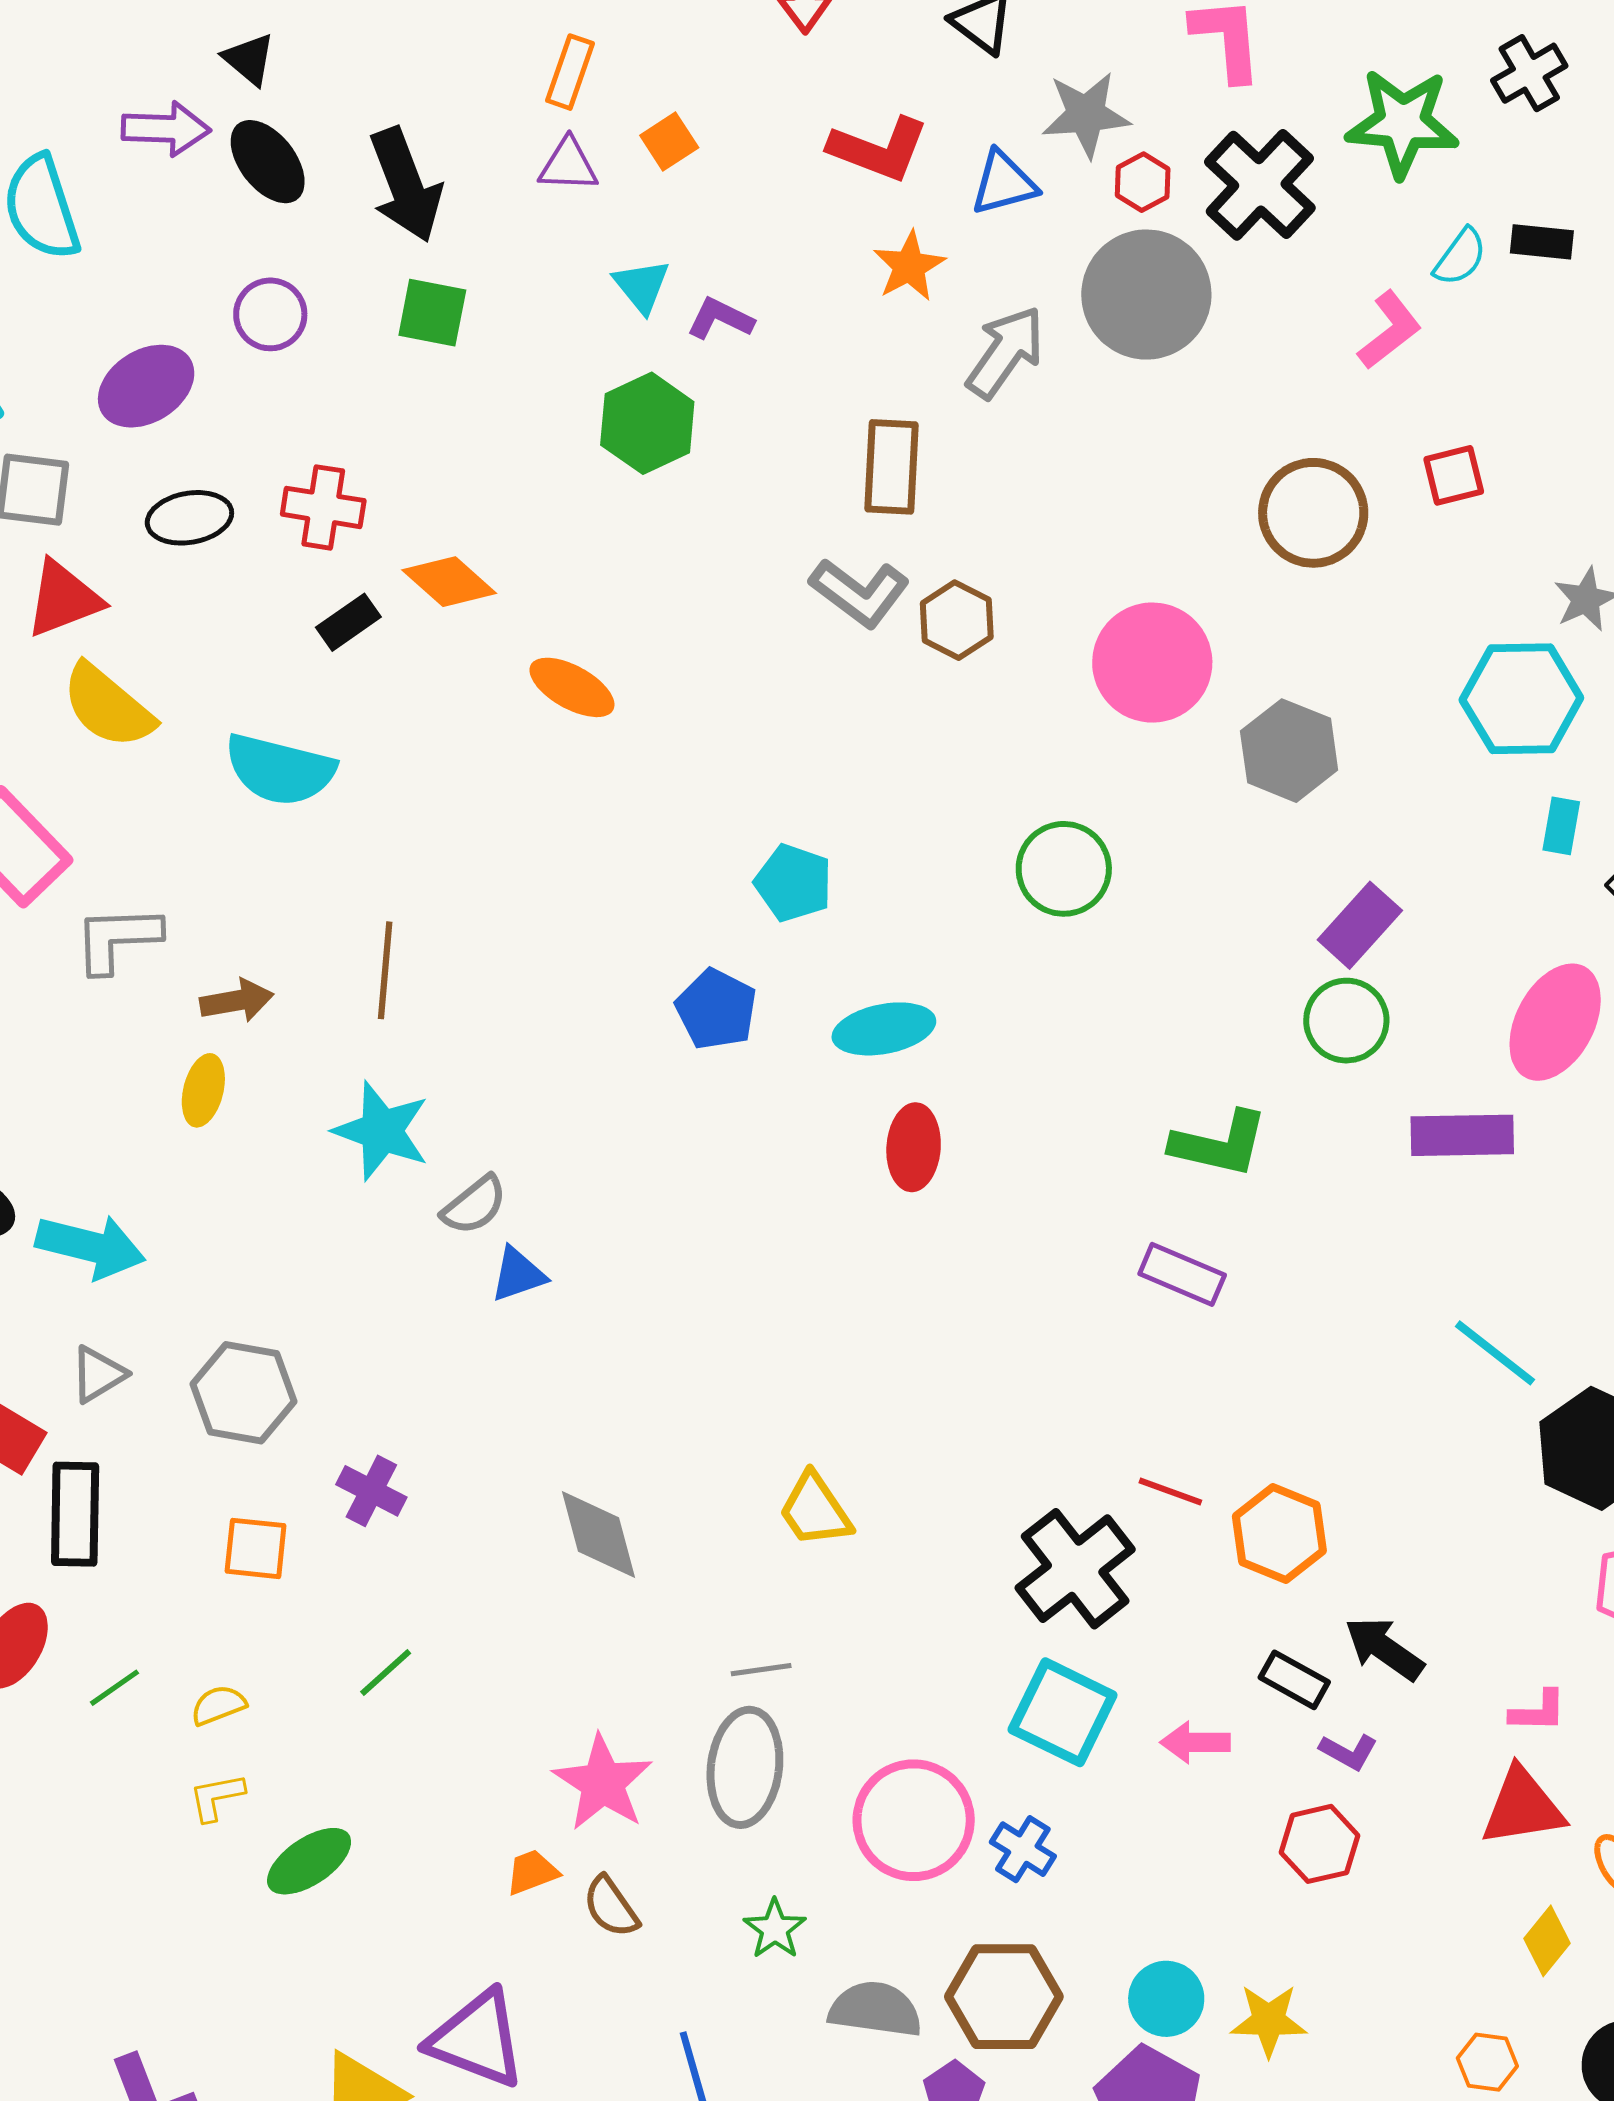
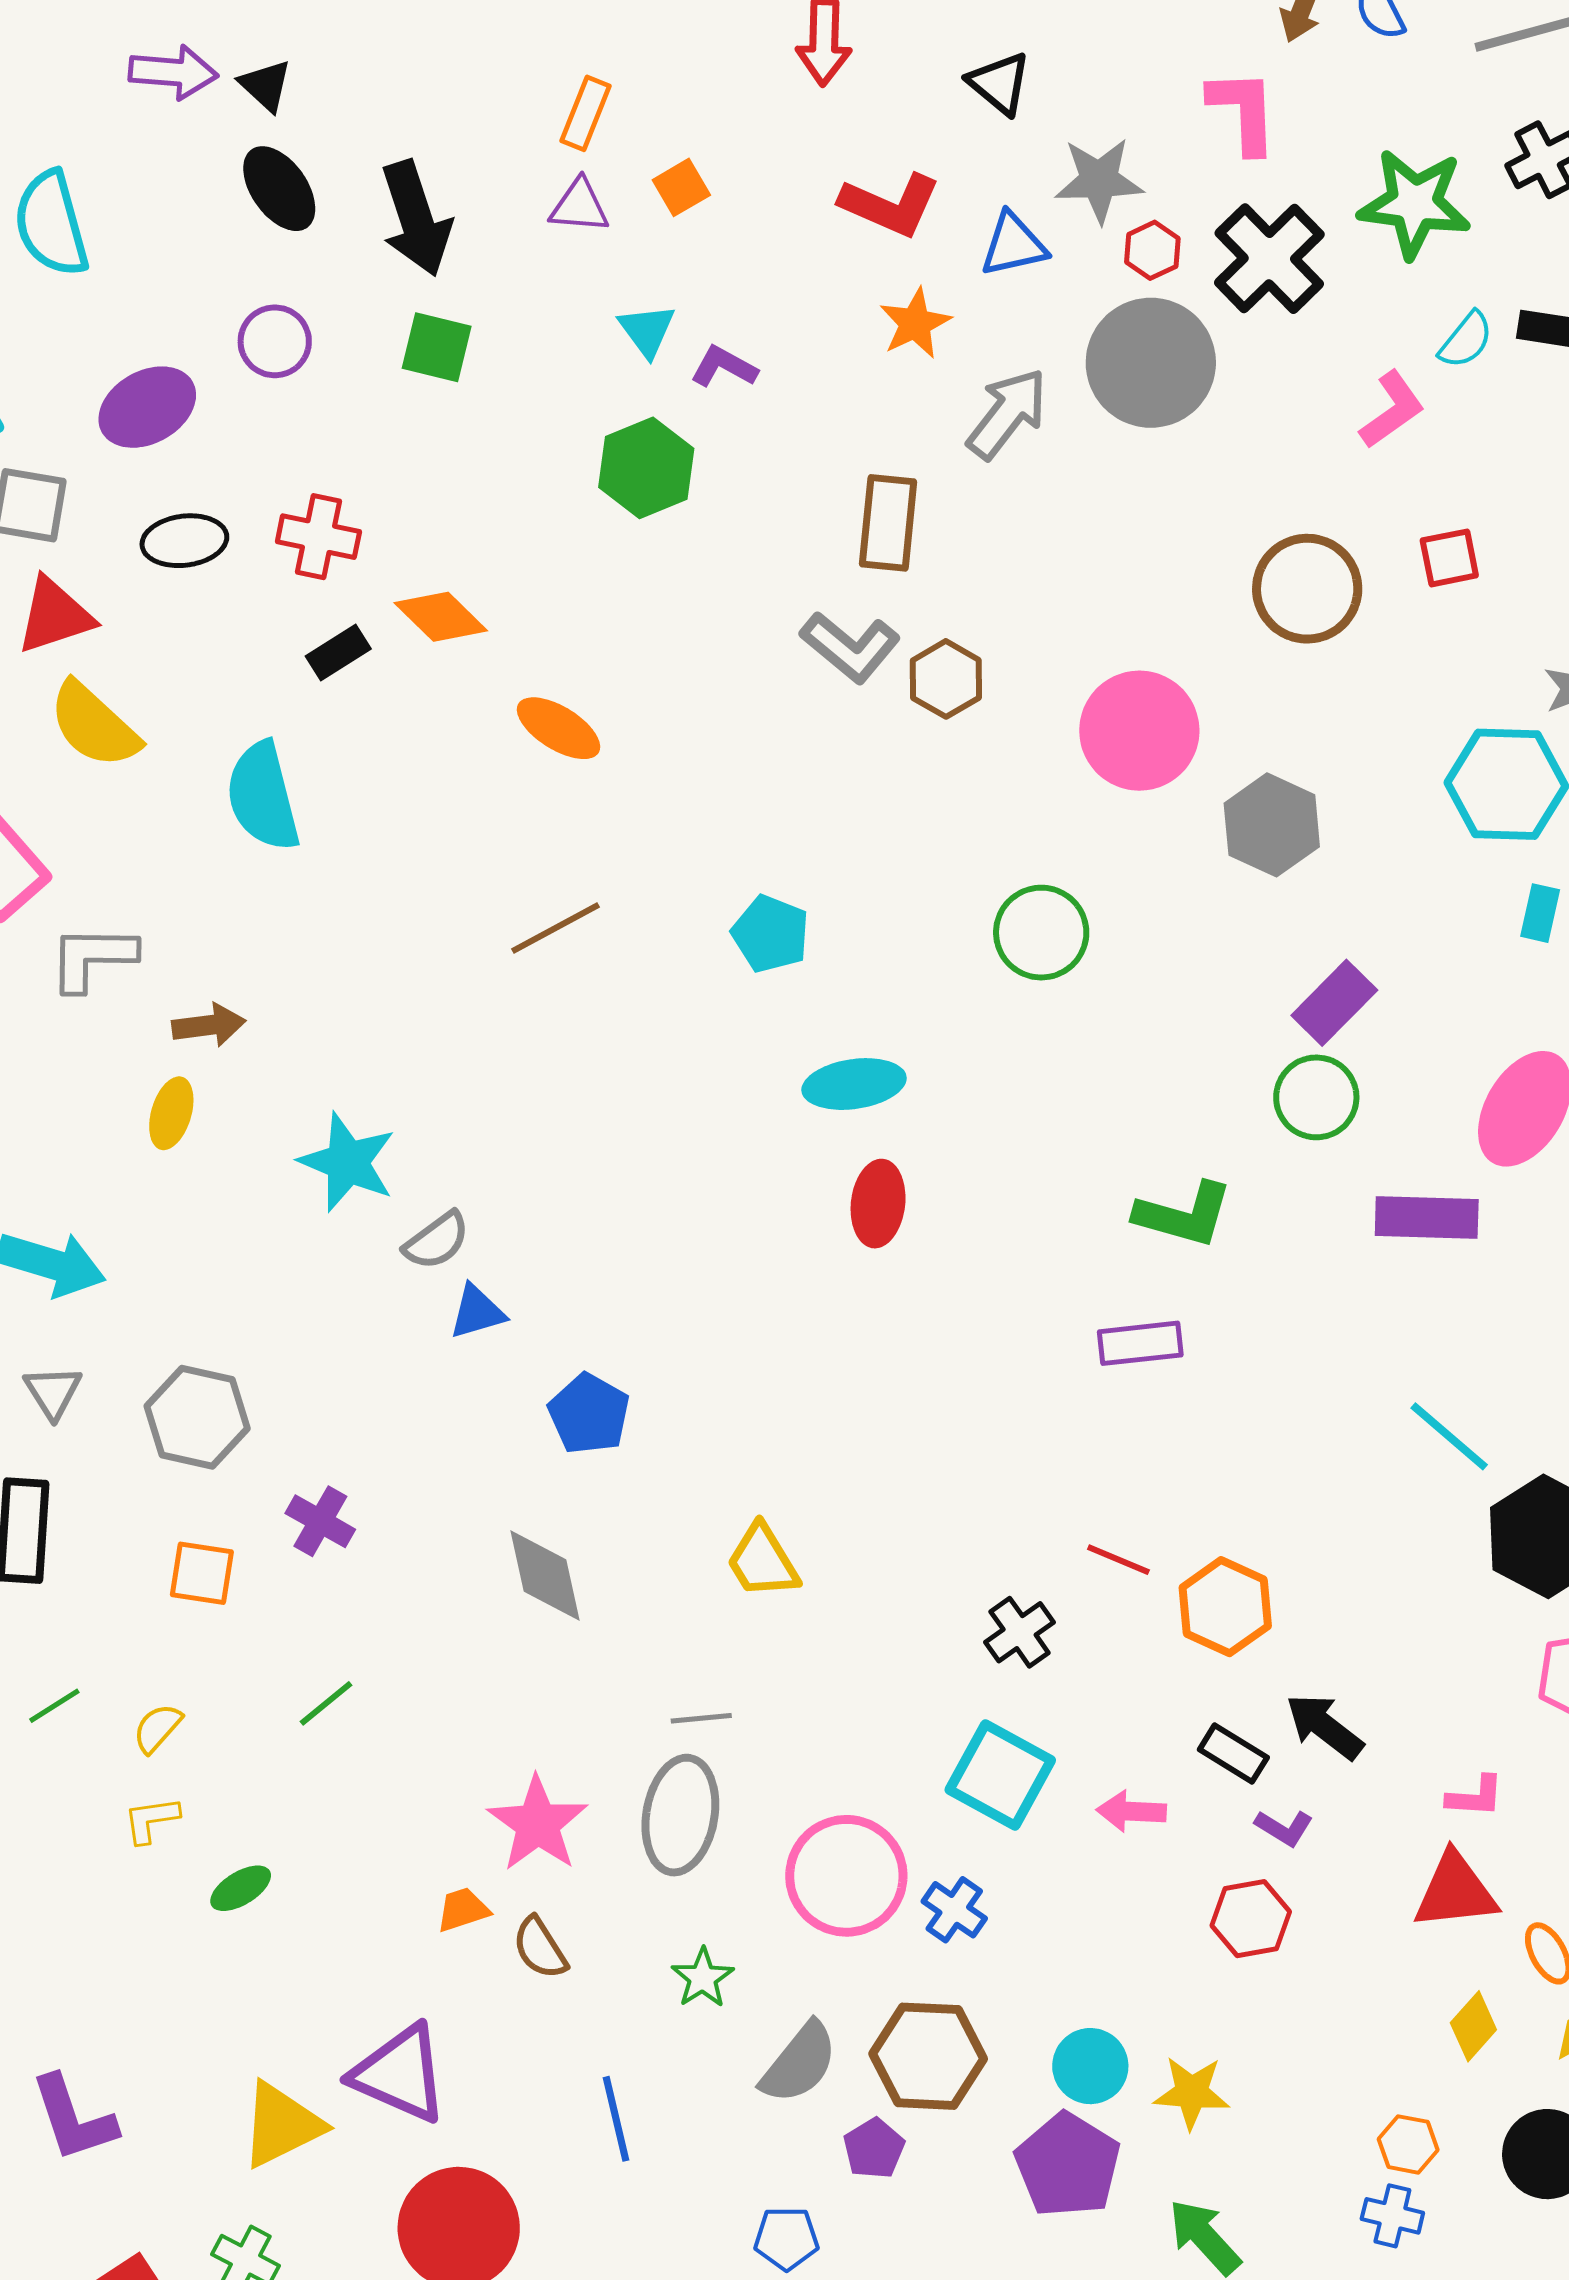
purple arrow: (166, 129) -> (173, 72), moved
cyan semicircle: (280, 770) -> (263, 797), turned 59
brown line: (385, 970) -> (555, 928), moved, turned 54
blue pentagon: (716, 1009) -> (589, 1414), moved
purple rectangle: (1182, 1274) -> (1140, 1343), turned -32
gray triangle: (98, 1374) -> (53, 1392), turned -34
black cross: (1075, 1569) -> (1020, 1632), size x0.6
yellow semicircle: (218, 1705) -> (157, 1728), turned -30
green ellipse: (309, 1861) -> (241, 1888), size x0.7
gray semicircle: (875, 2009) -> (799, 2063), turned 118

